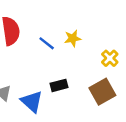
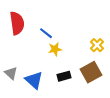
yellow star: (73, 38) -> (55, 49), moved
black rectangle: (59, 85) -> (64, 76), moved

